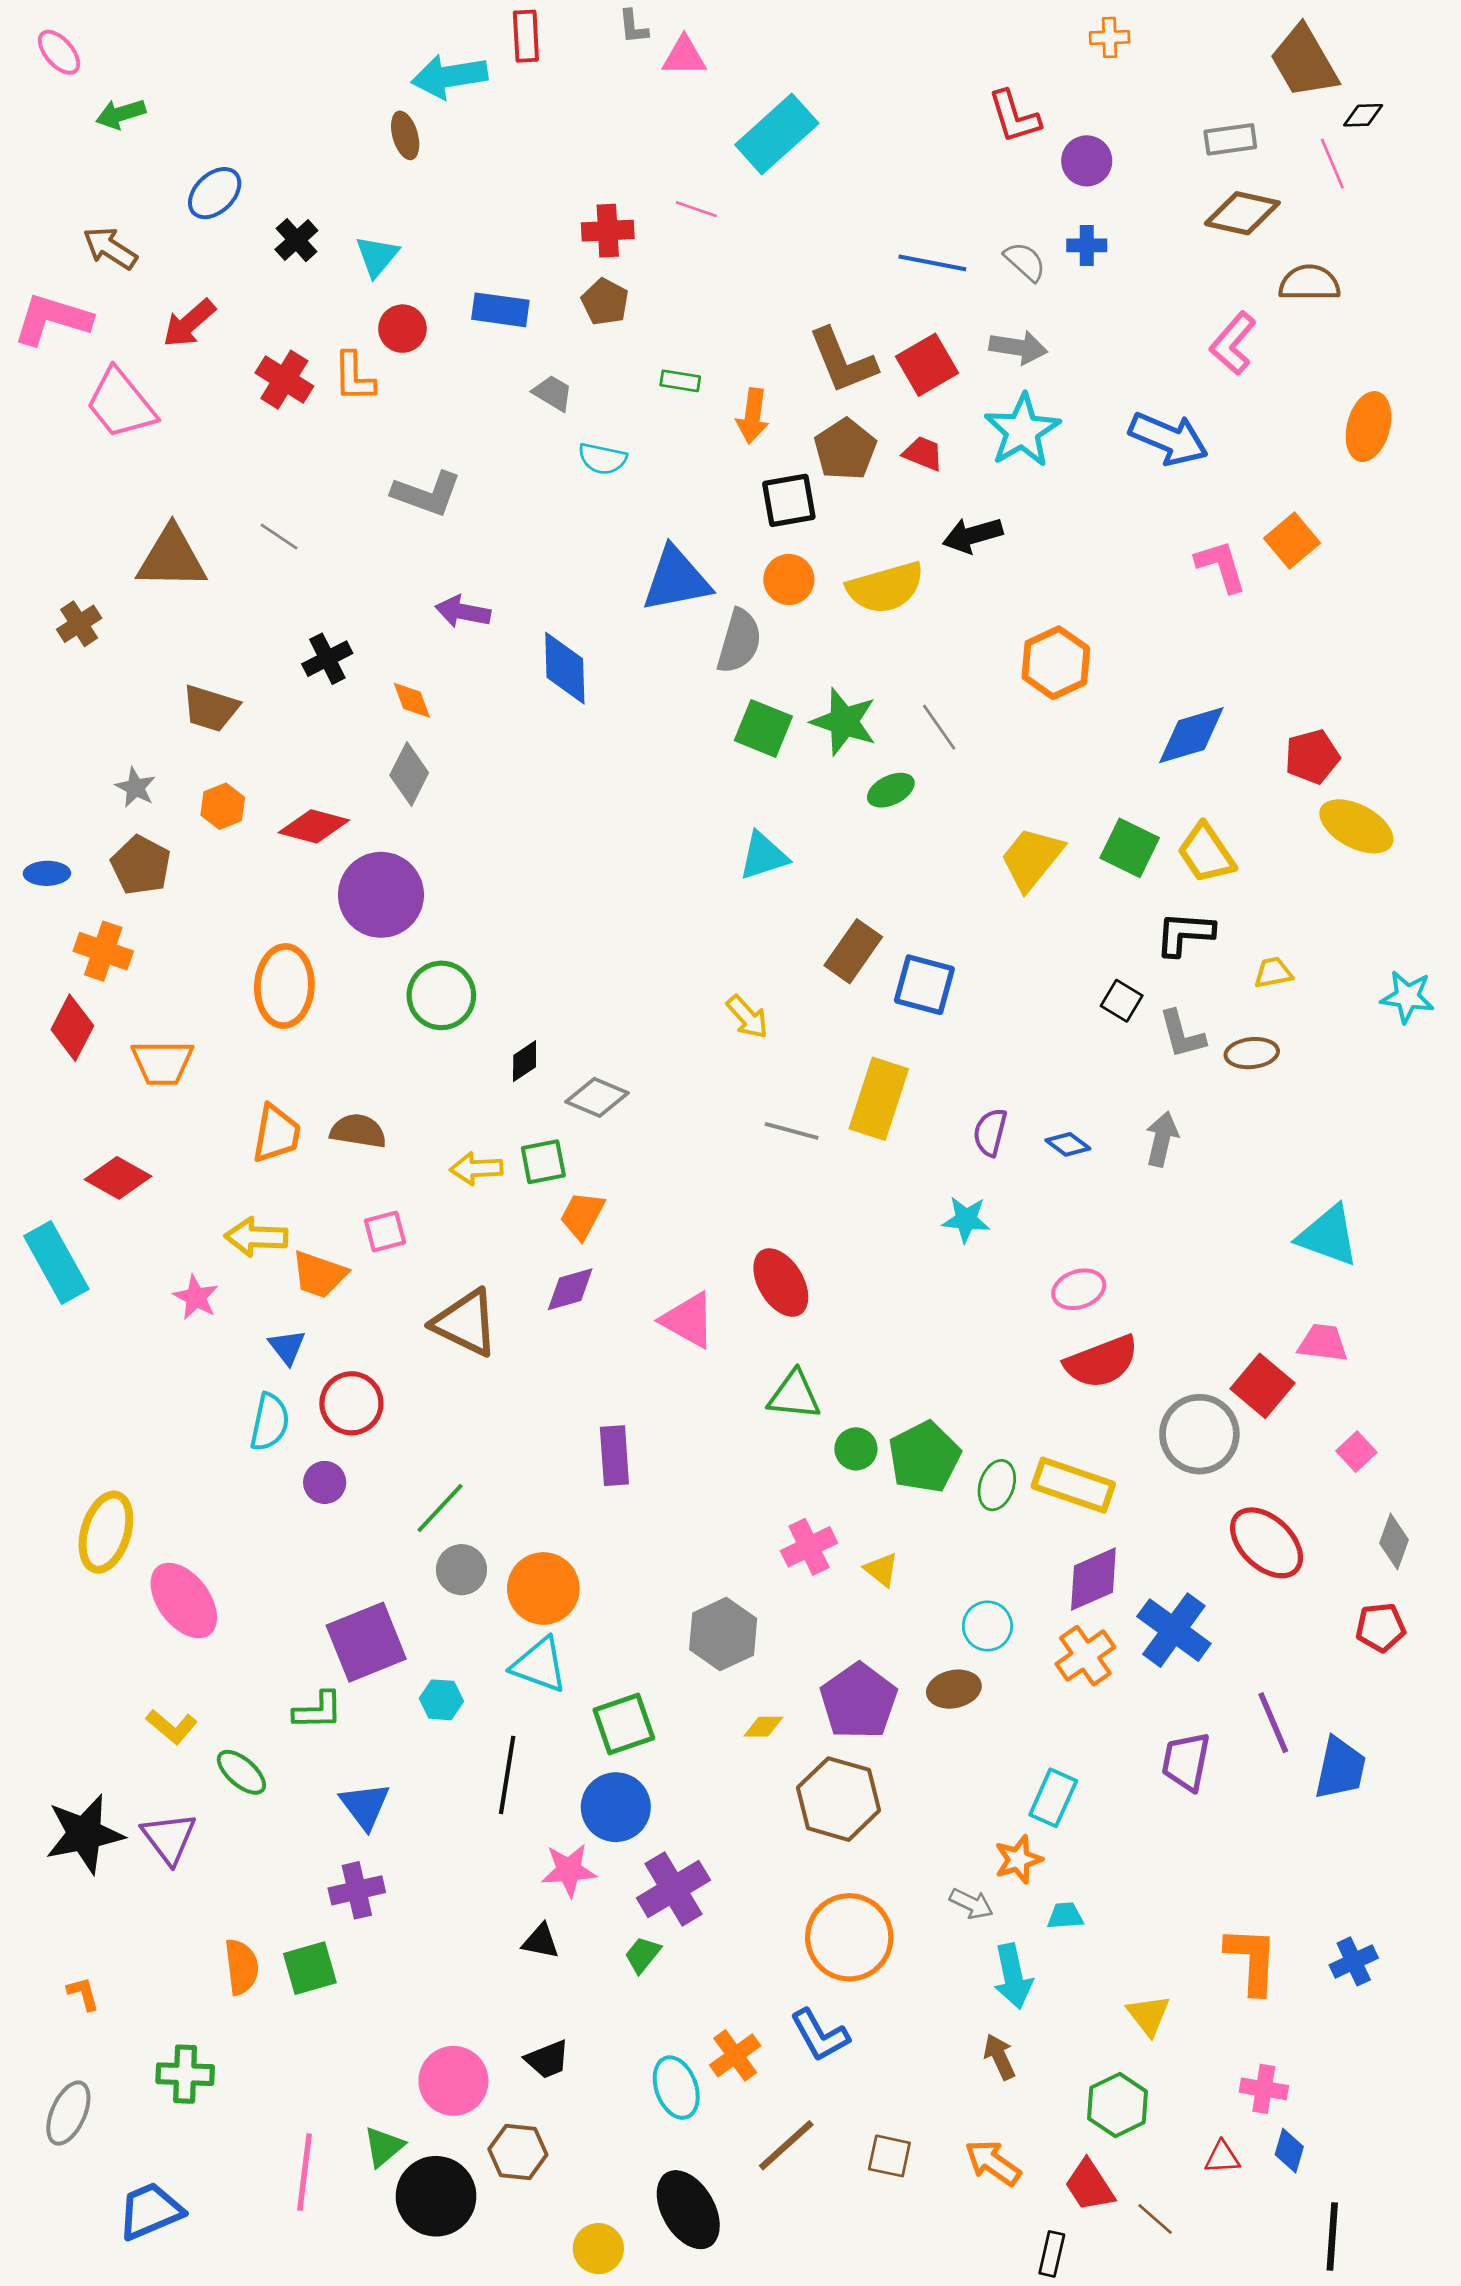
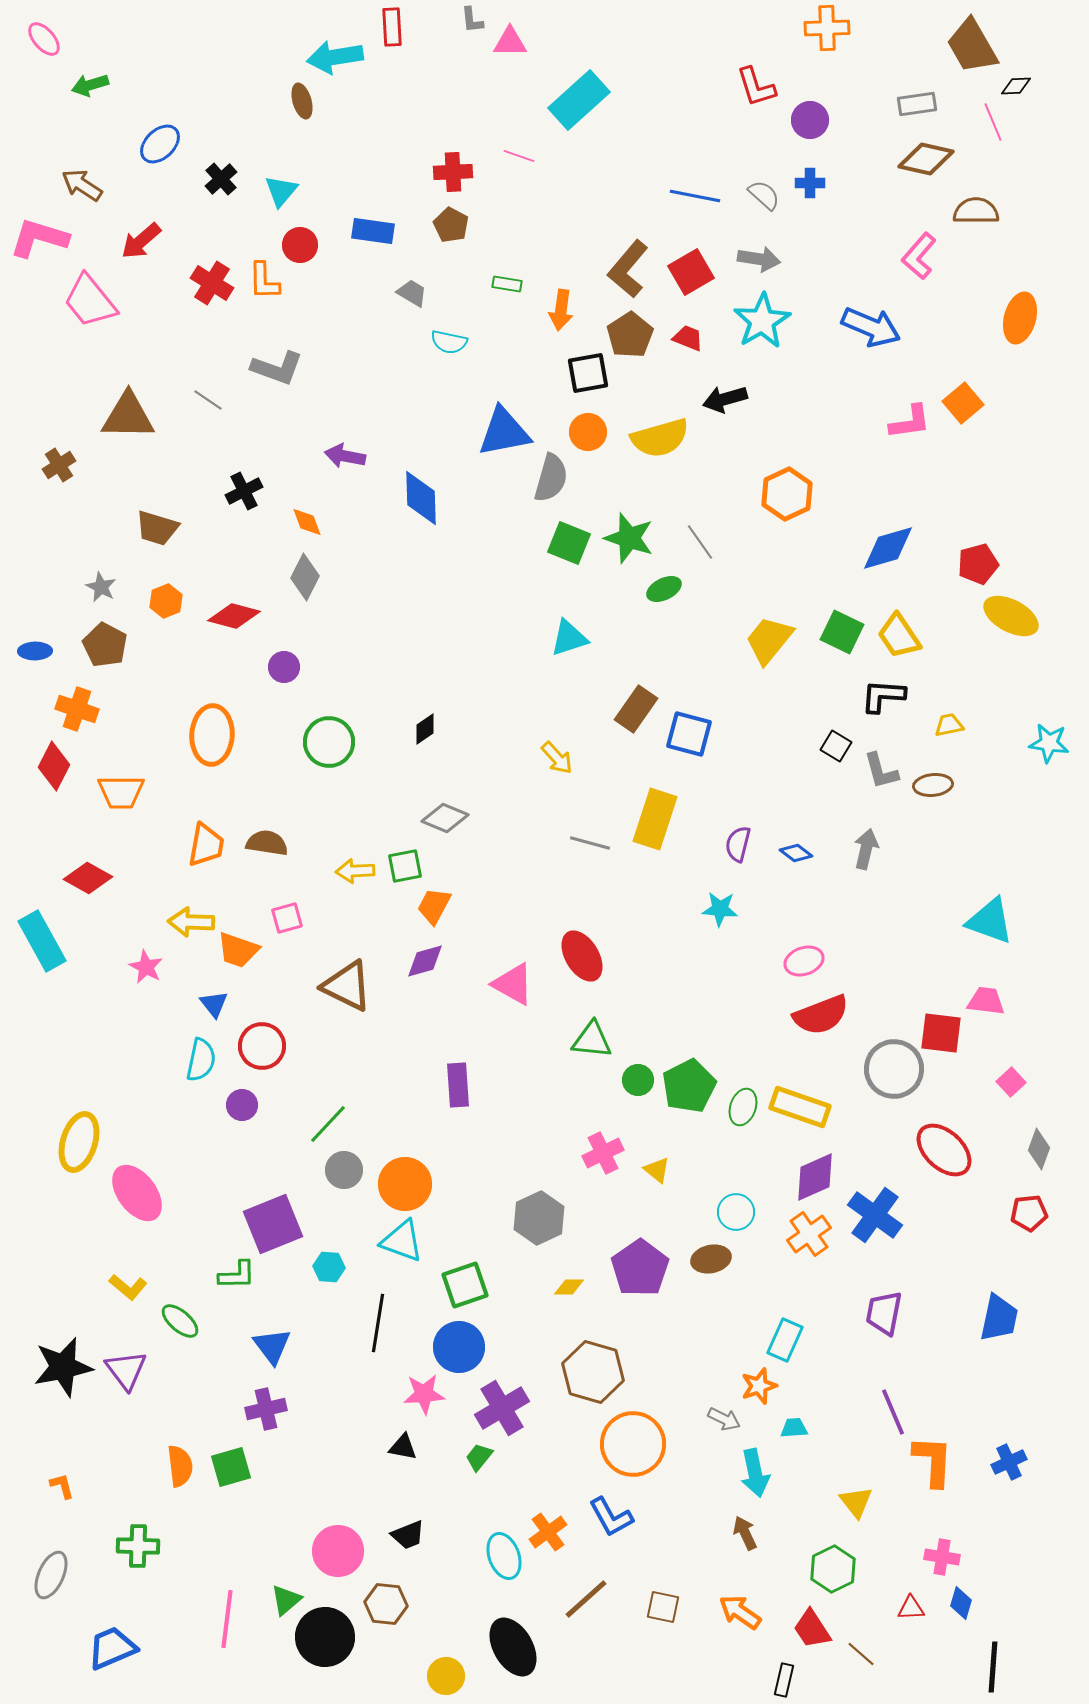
orange cross: (1110, 37) -> (827, 28), size x1.5
brown L-shape: (843, 361) -> (628, 269), turned 62
gray L-shape: (427, 494) -> (277, 368), moved
pink L-shape: (1221, 566) -> (910, 422), turned 99
purple circle: (381, 895) -> (284, 667), size x0.5
black diamond: (525, 1061) -> (425, 729), moved
red square: (1262, 1386) -> (941, 1033), turned -33
purple line: (1273, 1723) -> (893, 1412), moved
brown hexagon: (839, 1799) -> (593, 1372), moved

